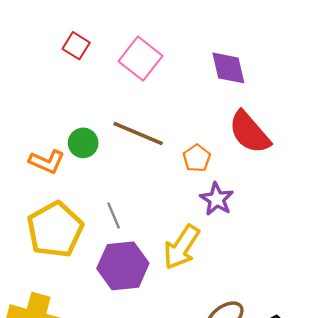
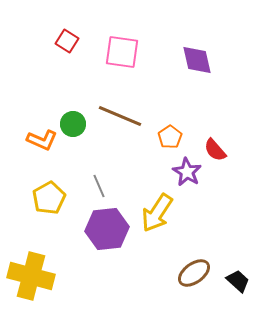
pink square: (141, 59) -> (122, 52), turned -30
red semicircle: (249, 132) -> (215, 150), moved, size x0.6
yellow pentagon: (55, 230) -> (49, 198), size x0.7

